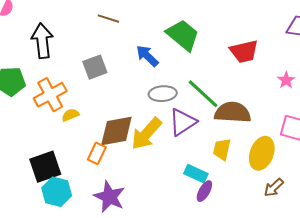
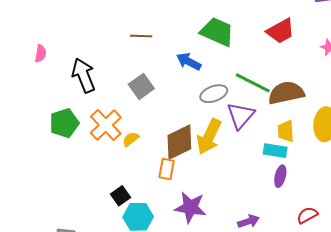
black square: (45, 167) -> (120, 196), size x0.6
cyan rectangle: (196, 174) -> (275, 151), moved

